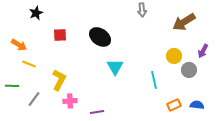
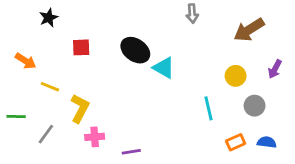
yellow line: (29, 64) -> (50, 87), moved
cyan triangle: (115, 67) -> (164, 68), moved, turned -30
gray circle: (189, 70) -> (255, 106), moved

